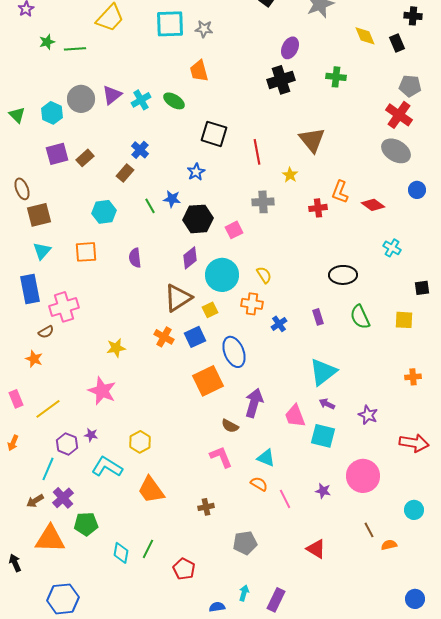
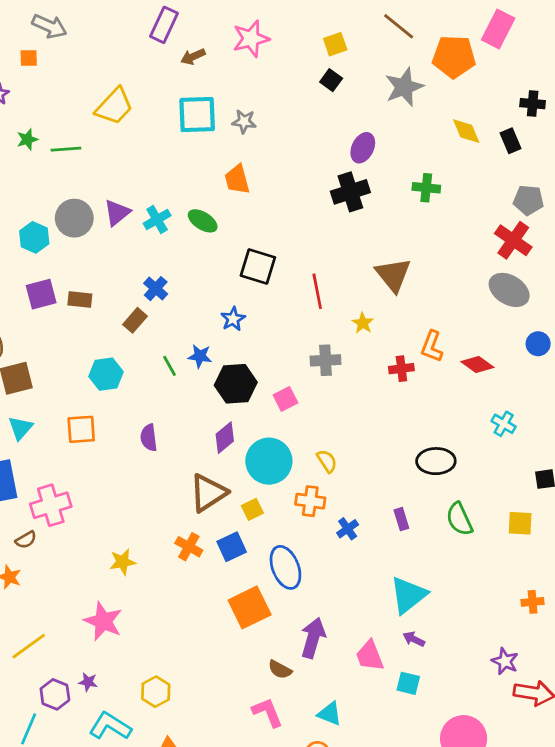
brown rectangle: (85, 158) -> (80, 300), turned 48
purple star: (368, 415) -> (505, 661), moved
cyan square: (323, 436) -> (408, 683), size x0.7

